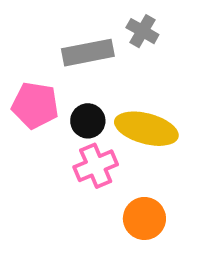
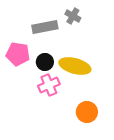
orange circle: (144, 218) -> (87, 112), moved

